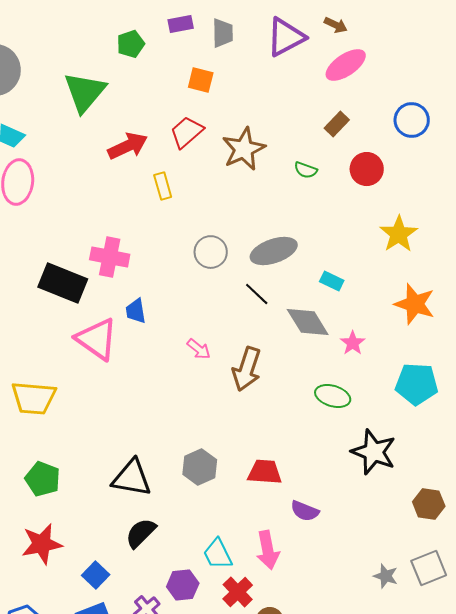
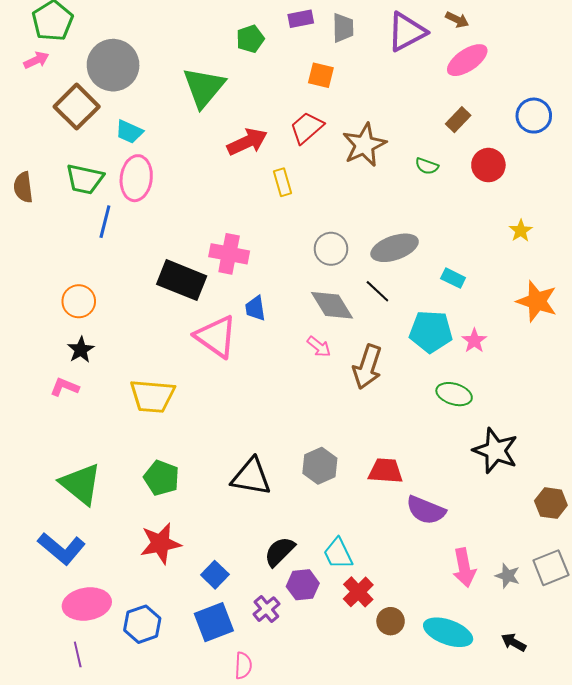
yellow star: (399, 234) -> (521, 231), size x0.6
gray diamond: (308, 322) -> (332, 305), moved
cyan pentagon: (417, 384) -> (431, 332), moved
purple semicircle: (305, 511) -> (426, 510), size x1.4
black semicircle: (141, 533) -> (280, 552), moved
pink arrow: (268, 550) -> (464, 568), moved

